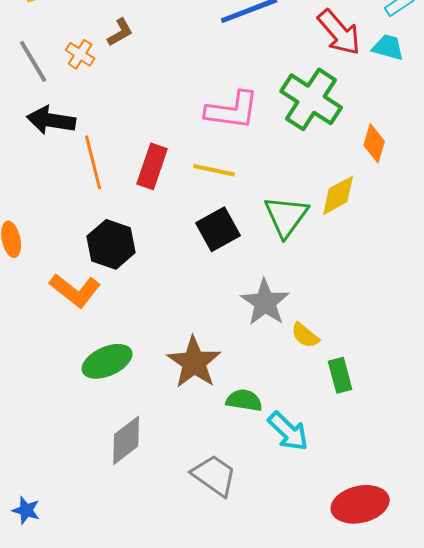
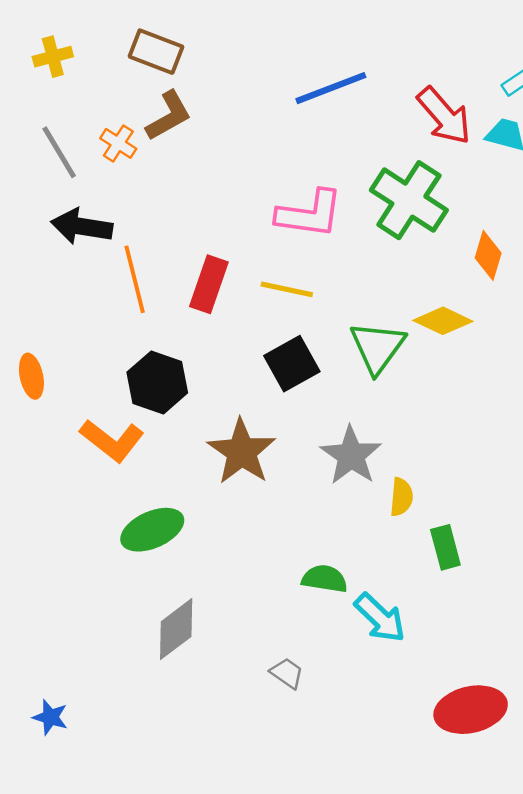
brown L-shape: (120, 32) -> (169, 116), size x1.4
yellow diamond: (338, 195) -> (443, 321), turned 54
yellow semicircle: (305, 335) -> (401, 497), turned -124
brown star: (194, 362) -> (242, 452), moved
gray trapezoid: (214, 475) -> (287, 673), size x0.6

